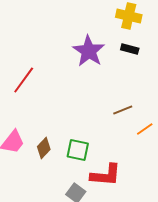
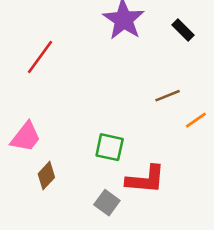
black rectangle: (130, 49) -> (183, 30), moved, turned 30
brown diamond: (44, 148) -> (46, 176), moved

